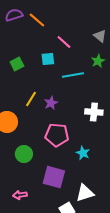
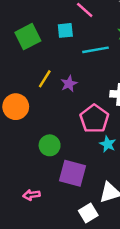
green square: (17, 64) -> (28, 37), size x1.5
pink pentagon: (57, 135) -> (94, 119), moved, turned 30
green circle: (24, 154) -> (50, 145), moved

